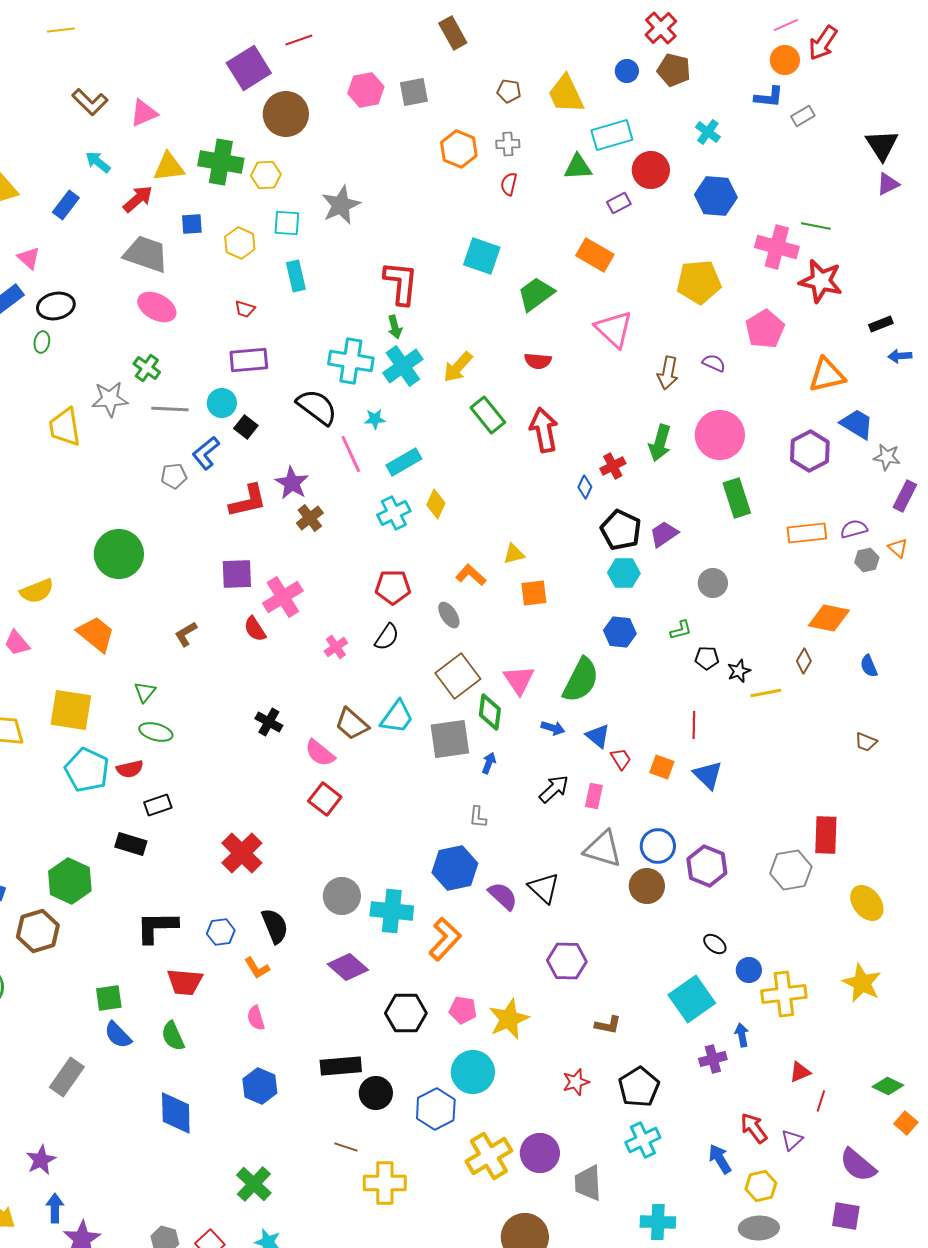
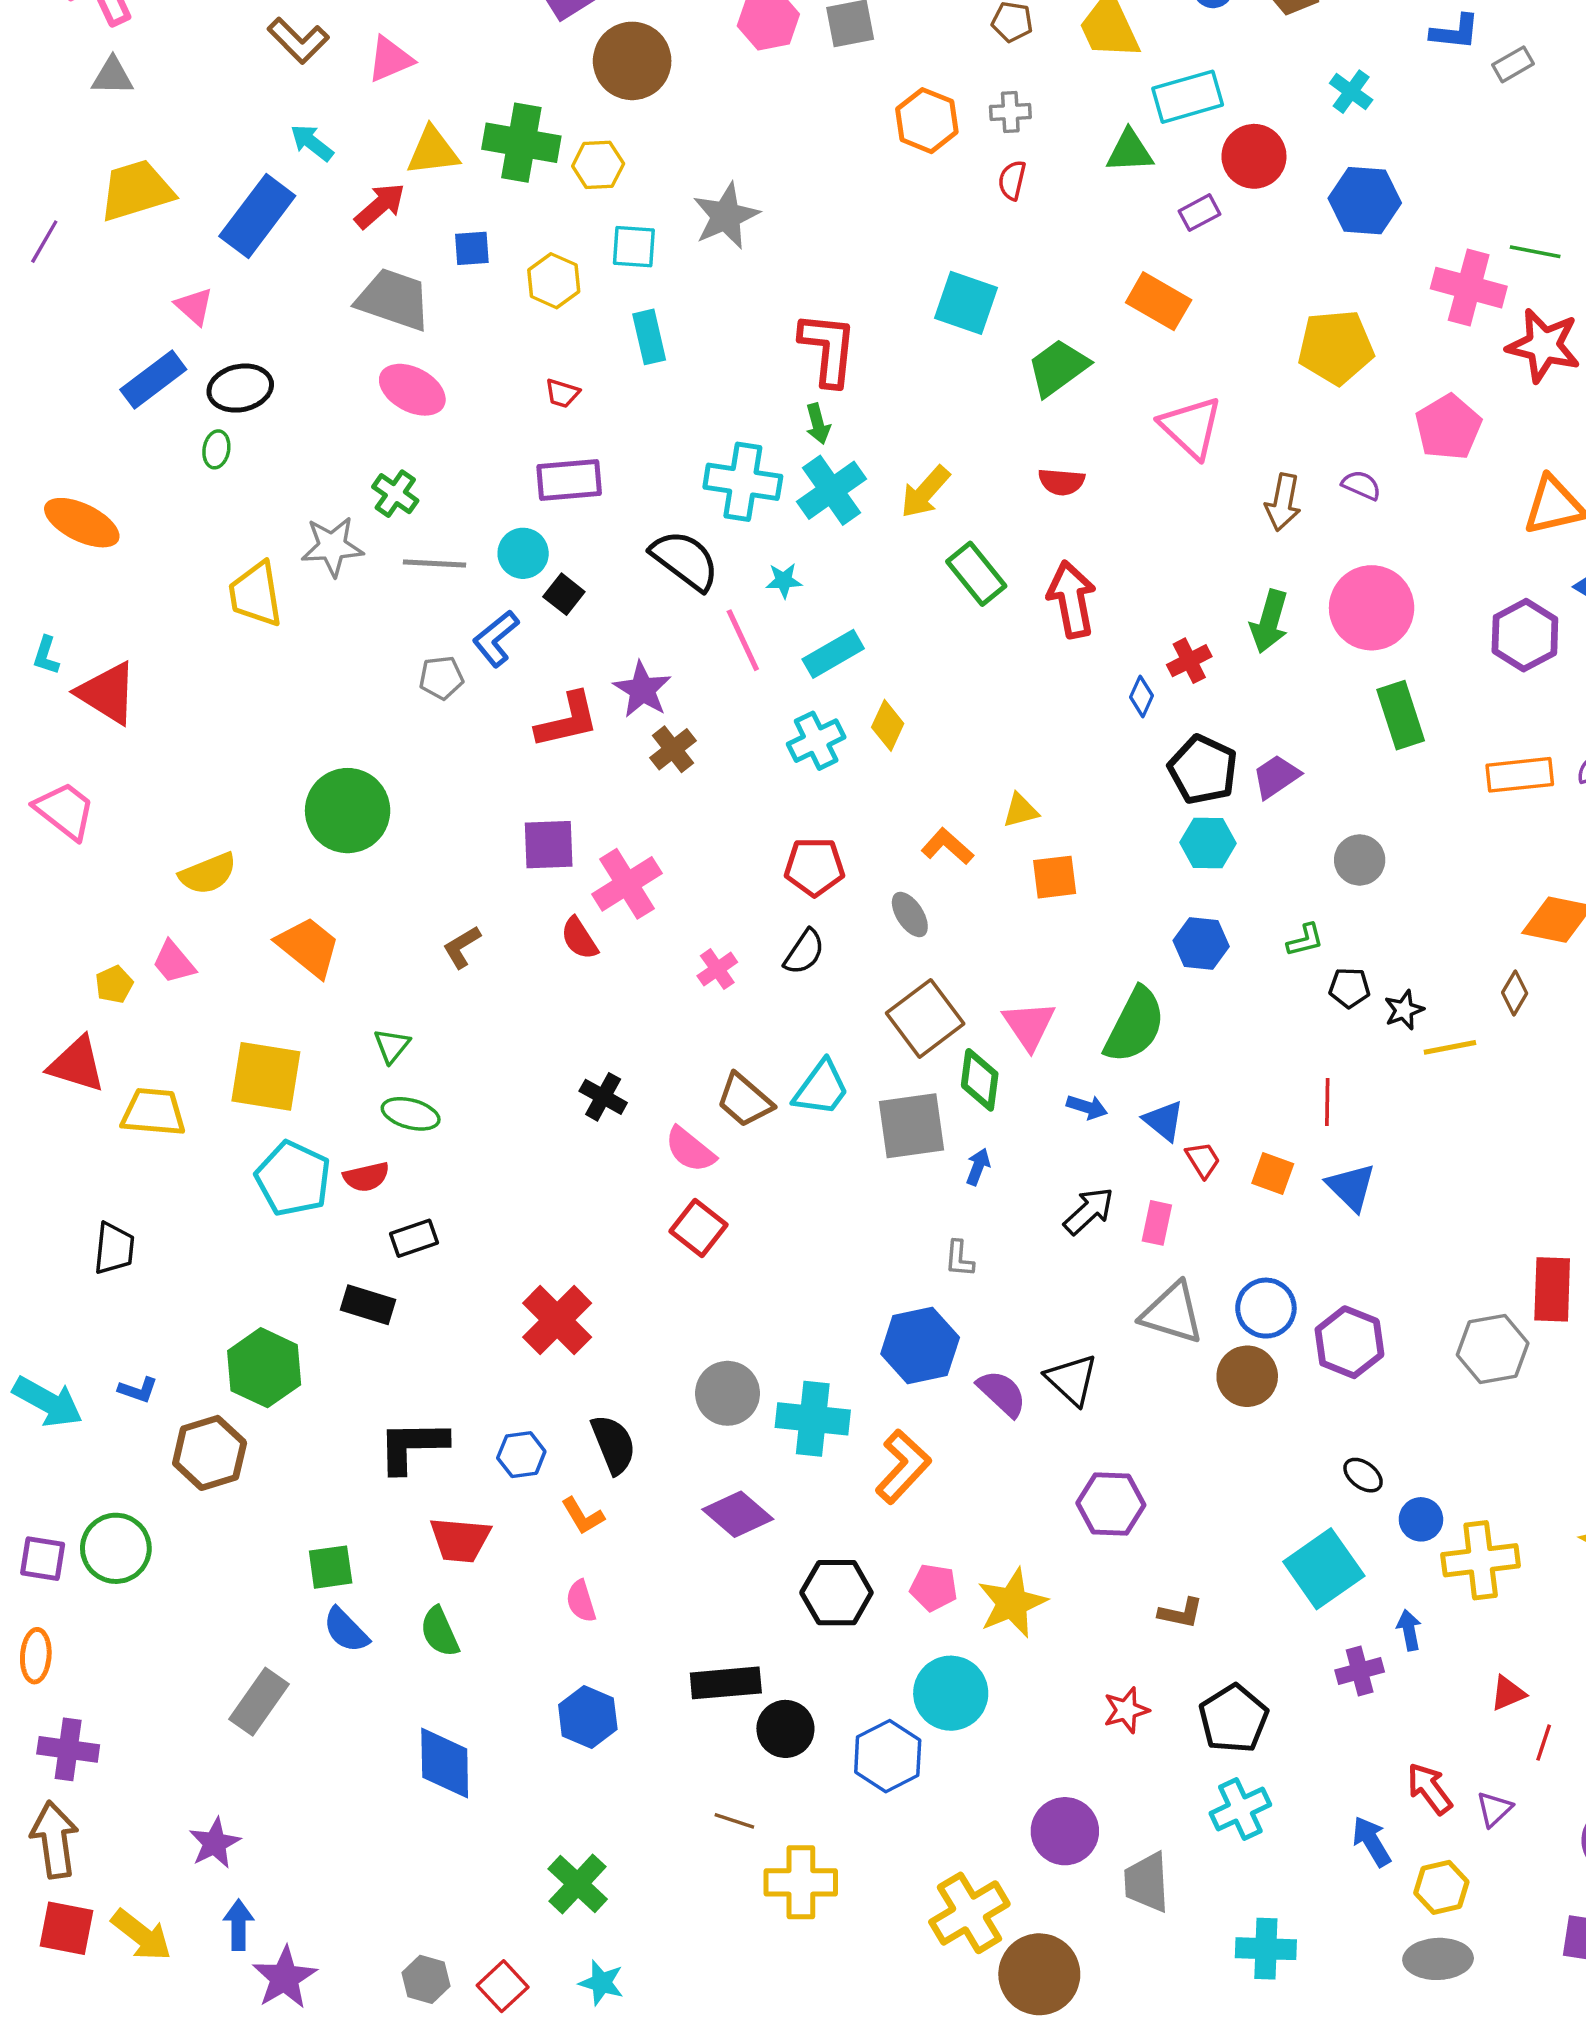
blue rectangle: (66, 205) -> (257, 216), size x1.6
yellow cross: (489, 1156) -> (969, 1913), moved

